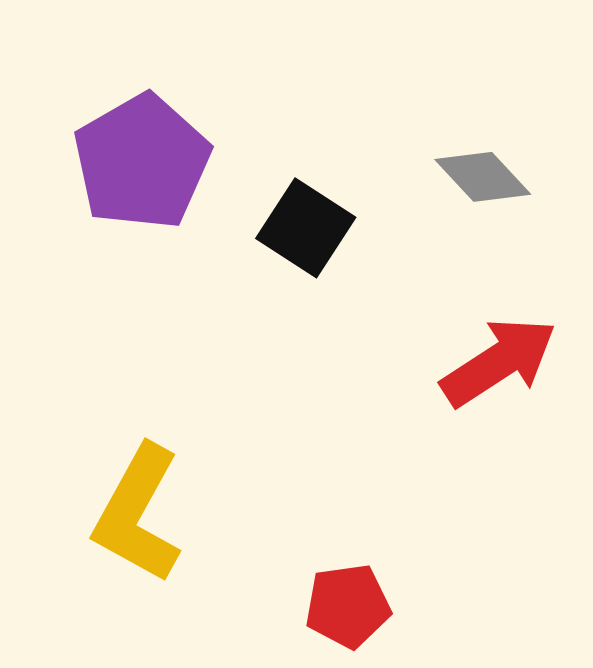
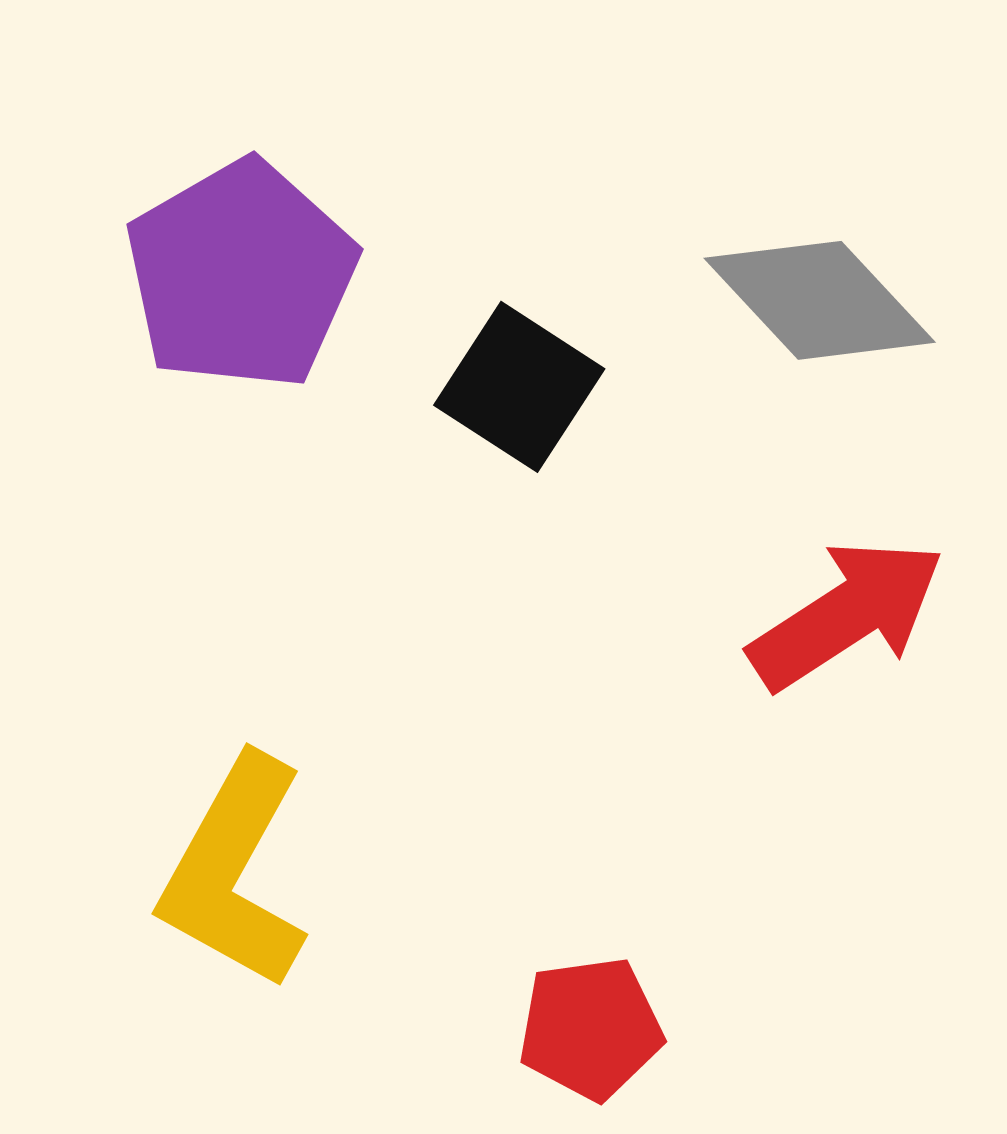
gray diamond: (483, 177) -> (820, 300), size x1.4

